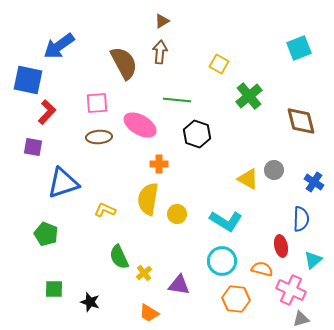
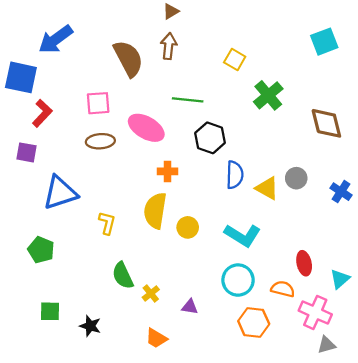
yellow L-shape: (105, 210) -> (107, 223), turned 80
blue semicircle: (301, 219) -> (235, 175), moved
purple triangle: (179, 285) -> (190, 307), size x0.7

